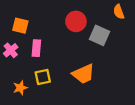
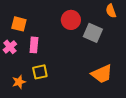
orange trapezoid: (83, 74) -> (102, 74), moved

